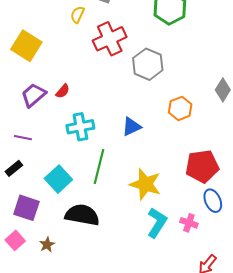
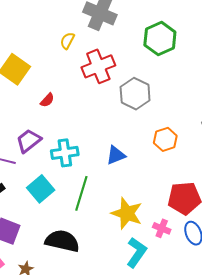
red semicircle: (63, 91) -> (47, 100), moved
purple trapezoid: (34, 95) -> (29, 141), moved
cyan square: (58, 179) -> (41, 189), moved
pink cross: (189, 223) -> (162, 228), moved

